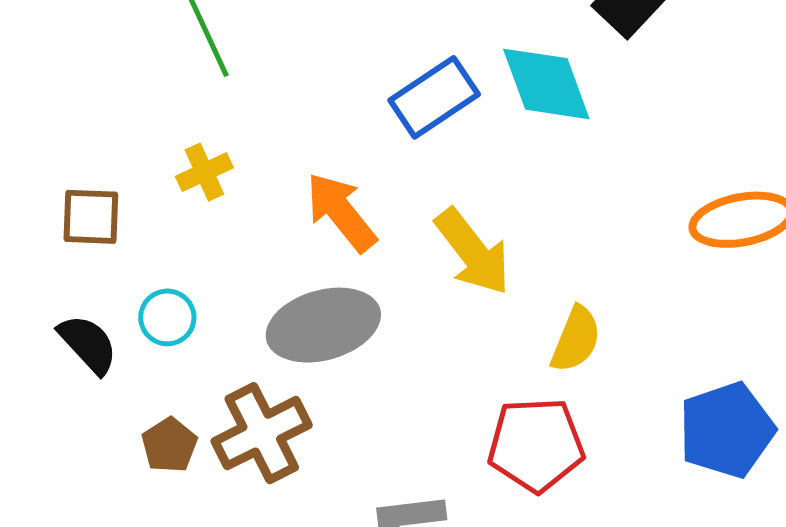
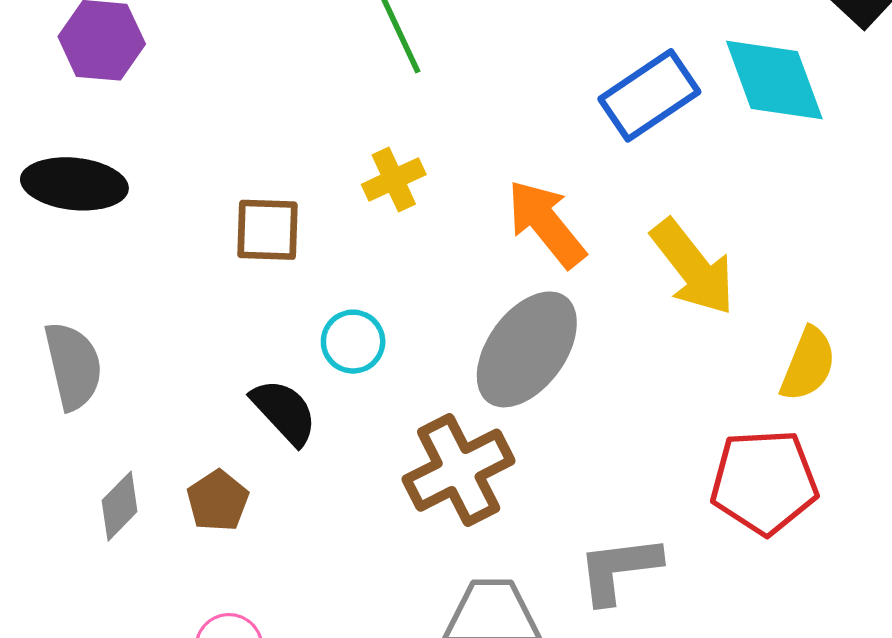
gray ellipse: (323, 325) -> (527, 349), turned -38
black semicircle: (88, 344) -> (284, 412), moved
brown pentagon: (169, 445) -> (218, 501), moved

